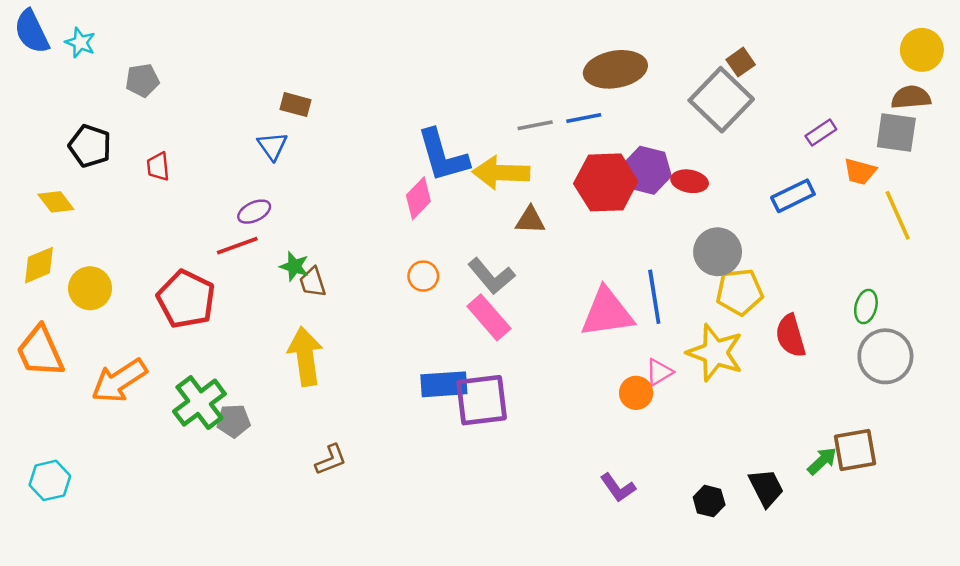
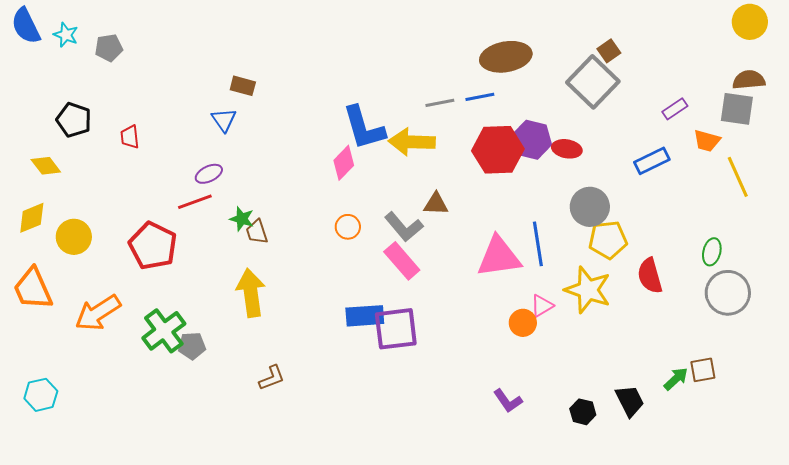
yellow circle: (922, 50) -> (750, 22), moved
gray pentagon: (142, 80) -> (109, 48), moved
brown triangle: (530, 220) -> (436, 204), moved
brown square: (855, 450) -> (703, 370), size x0.7

